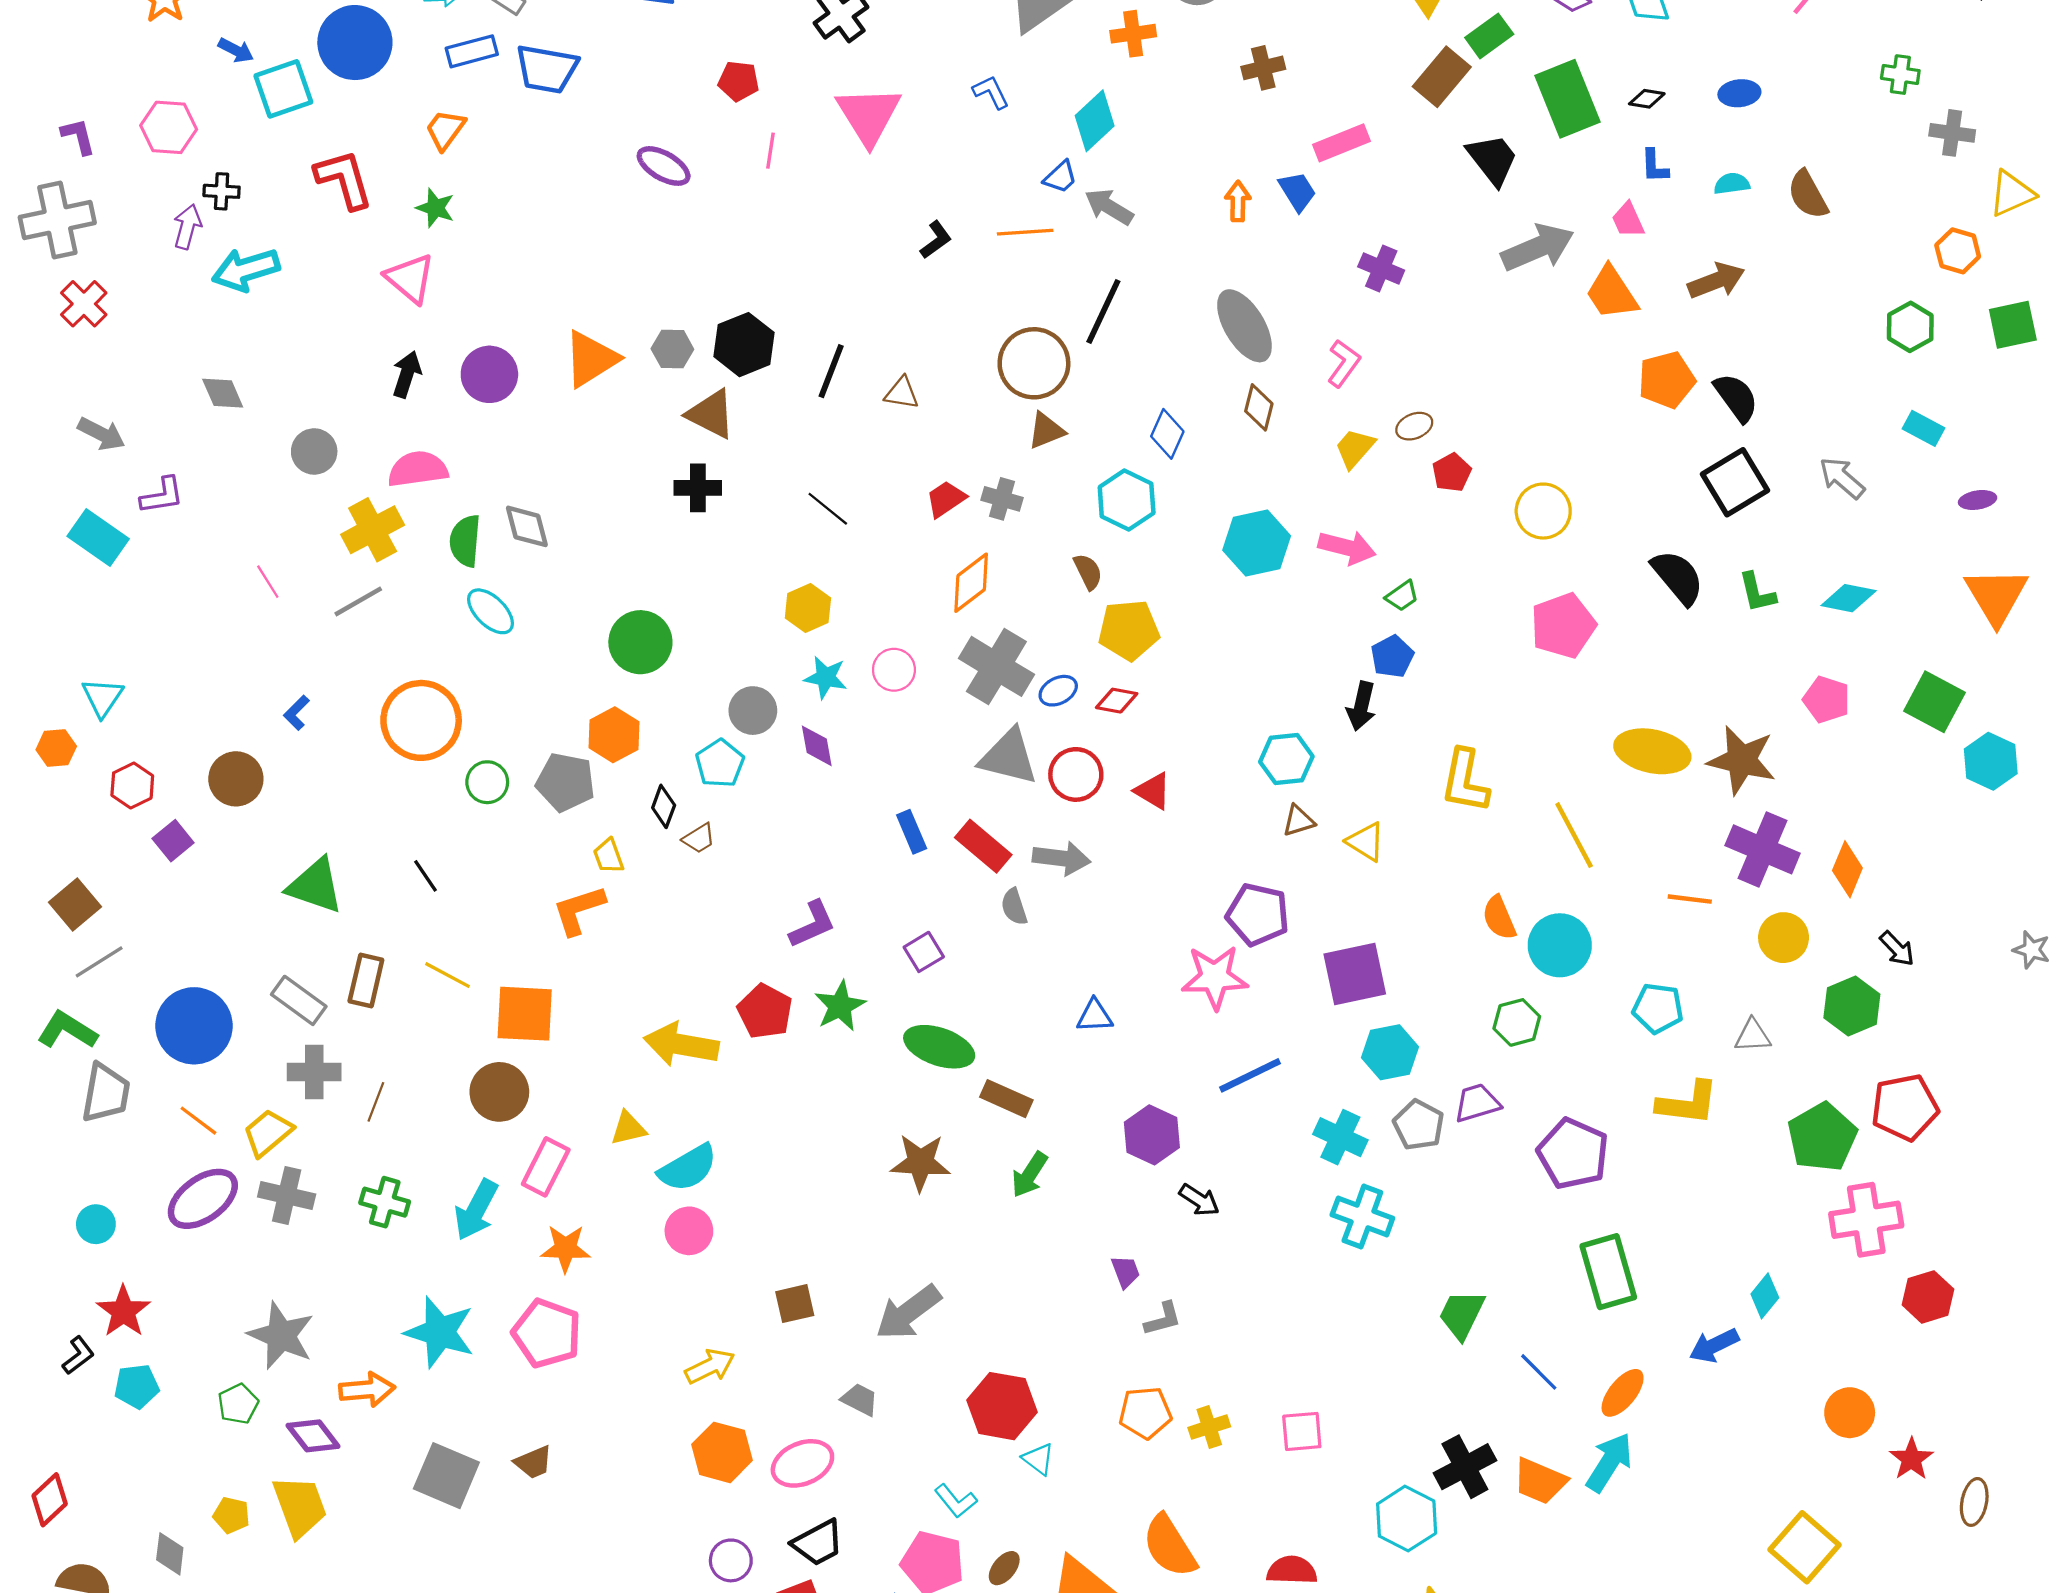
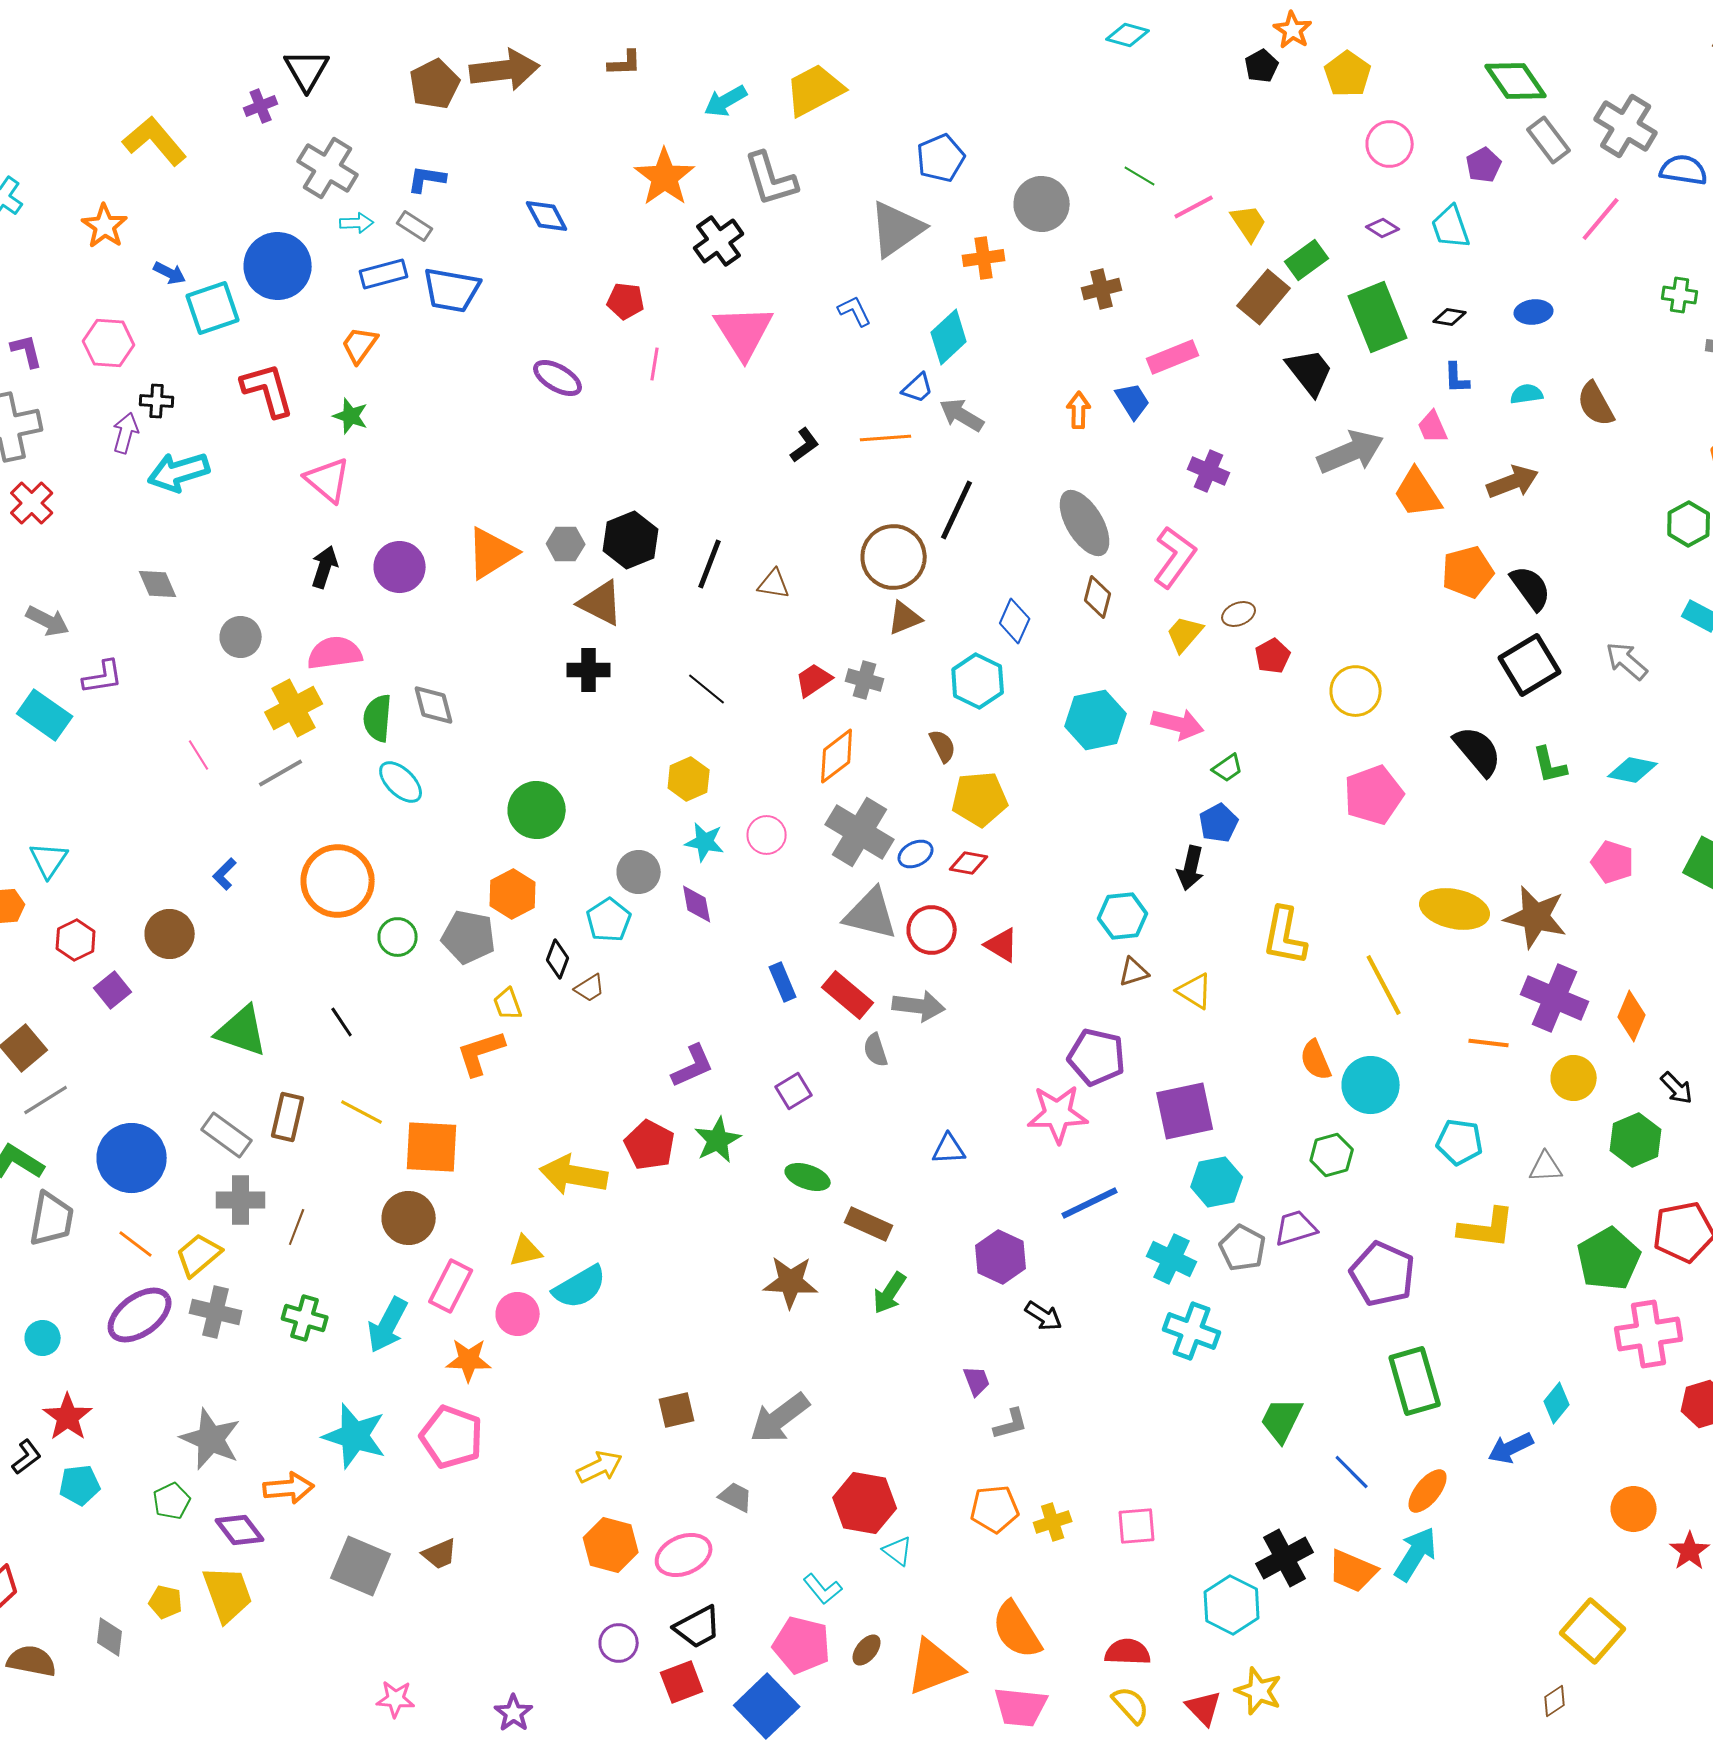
pink L-shape: (1344, 363) -> (1175, 557), size x1.4
green ellipse: (939, 1047) -> (808, 1177), size x0.7
pink circle: (689, 1231) -> (518, 1314), moved

